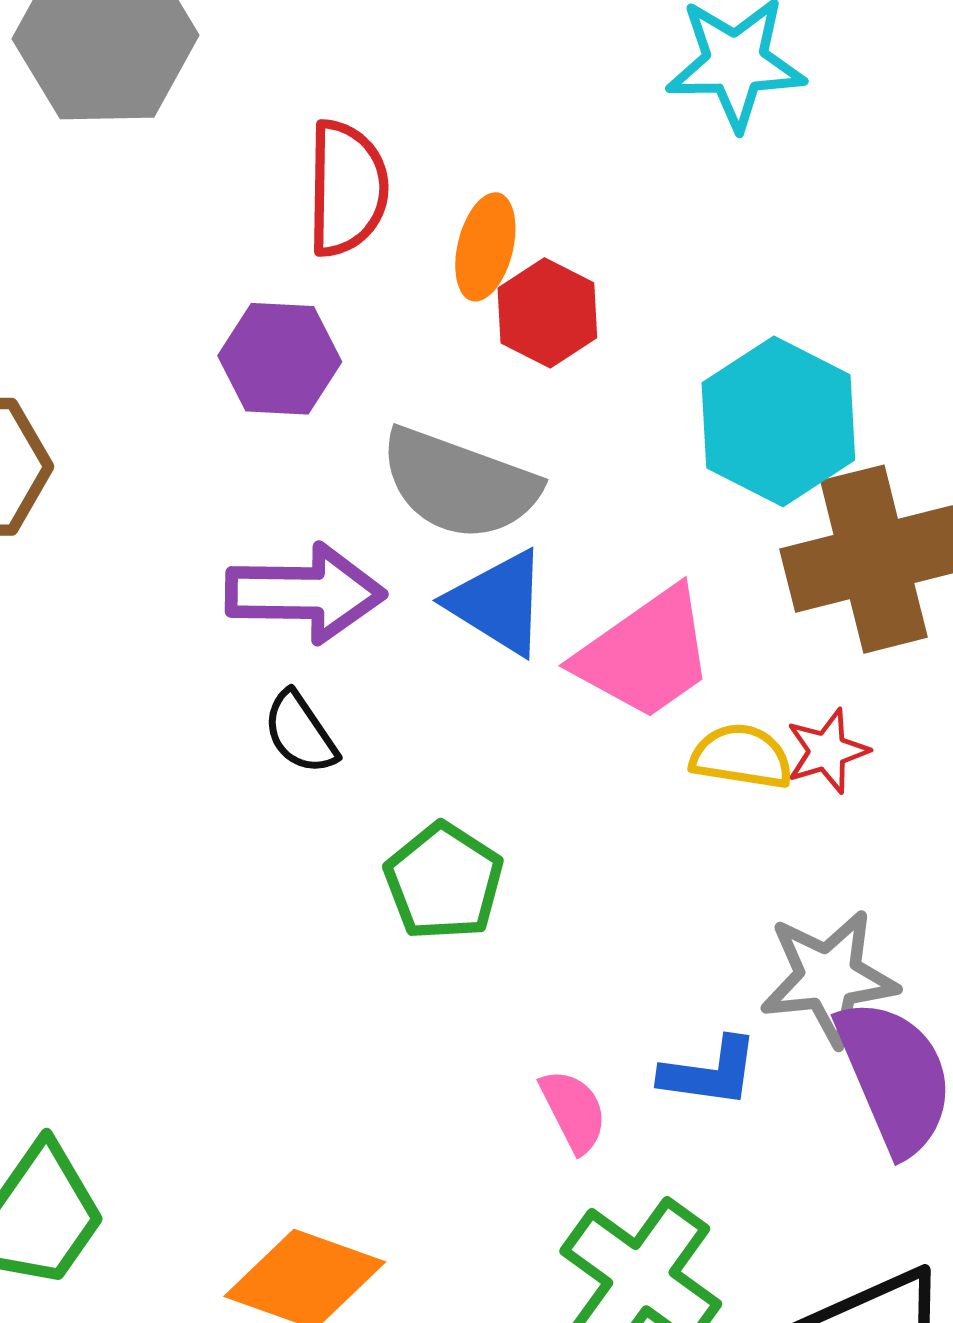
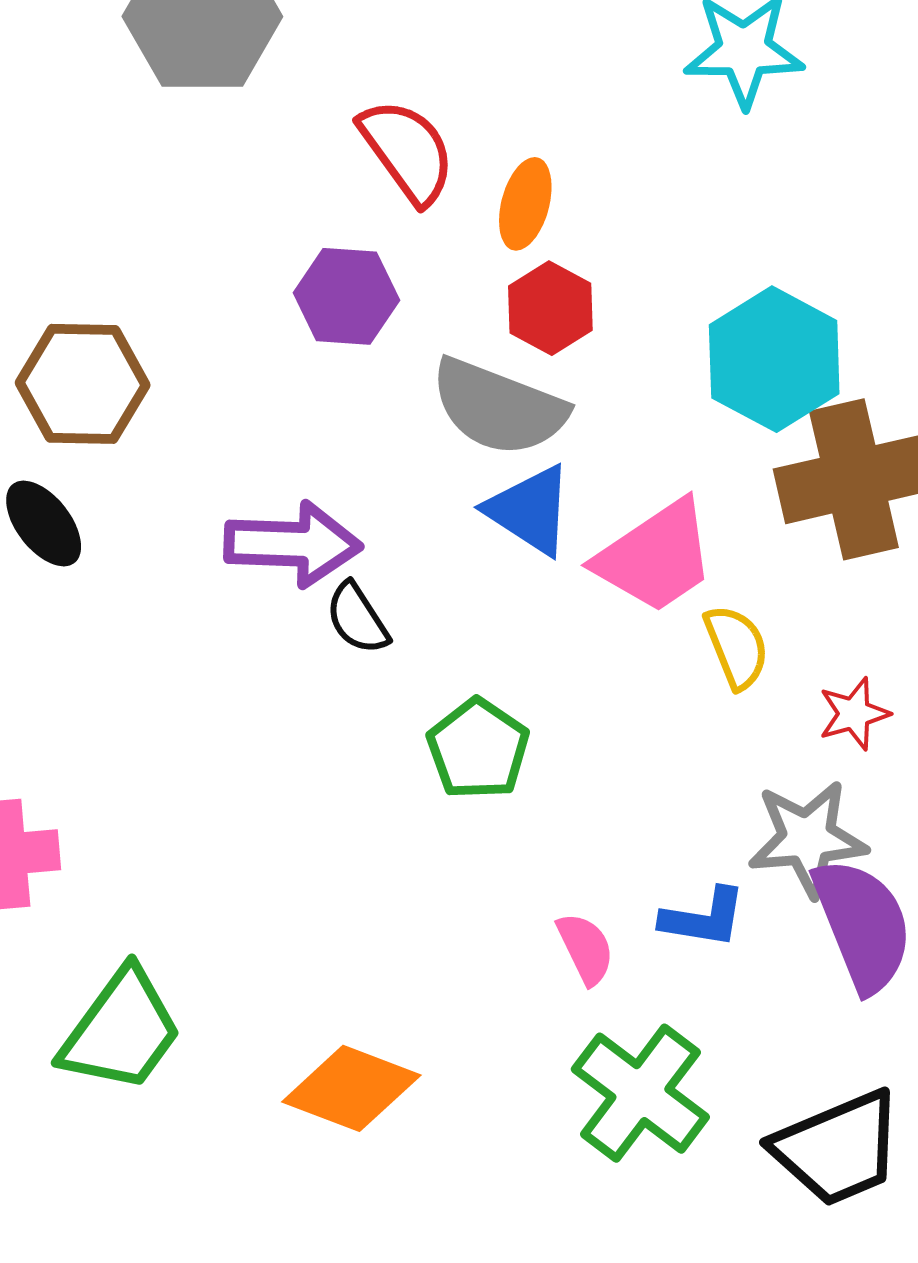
red semicircle: (347, 188) -> (407, 151), turned -38
red hexagon: (547, 313) -> (550, 308), moved
purple arrow: (305, 593) -> (293, 544), moved
red star: (827, 751) -> (854, 714), moved
yellow semicircle: (742, 757) -> (736, 647), turned 58

